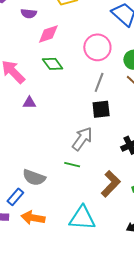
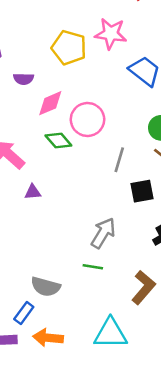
pink circle: (97, 47) -> (87, 119), moved
black square: (101, 109) -> (142, 191), moved

